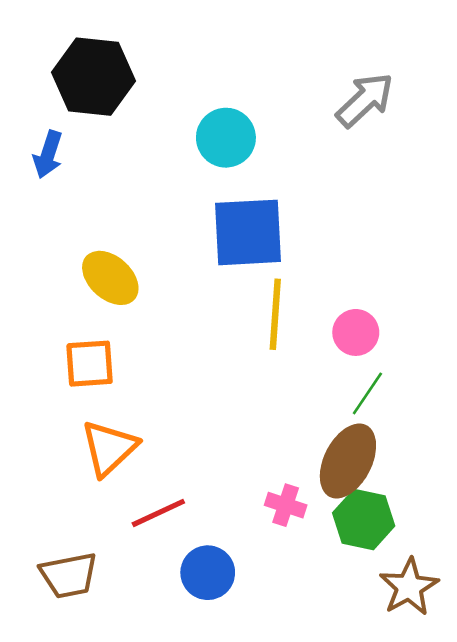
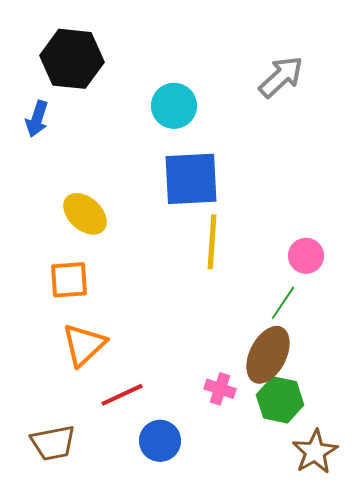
pink circle: (356, 332) -> (306, 256), moved

